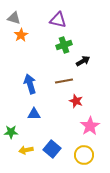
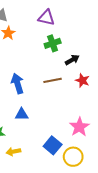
red star: (76, 101) -> (82, 80), moved
blue square: (52, 149) -> (53, 145), moved

